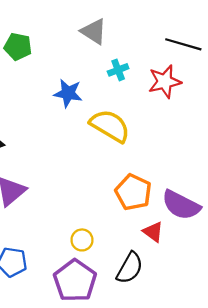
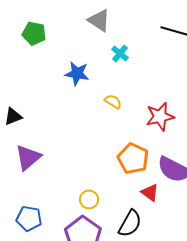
cyan cross: (118, 70) -> (120, 53), turned -30
red star: (165, 82) -> (160, 116), moved
yellow semicircle: (110, 126) -> (113, 101), size x0.5

